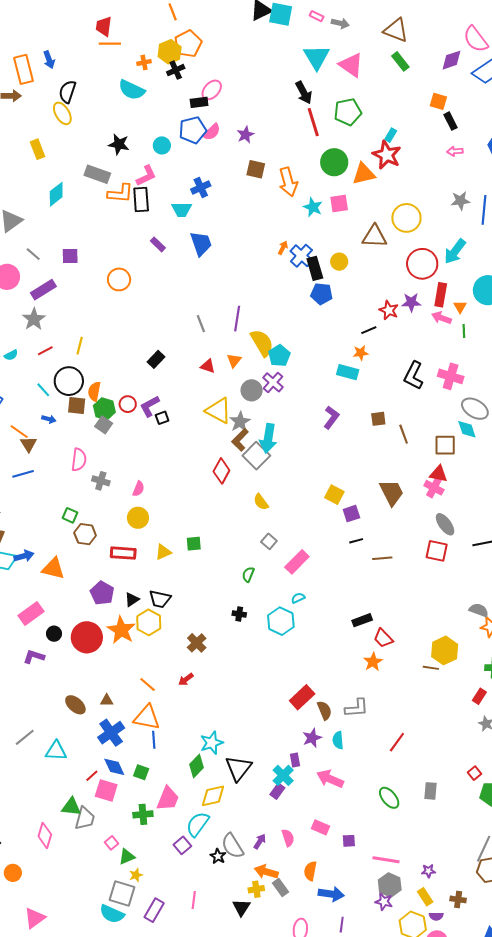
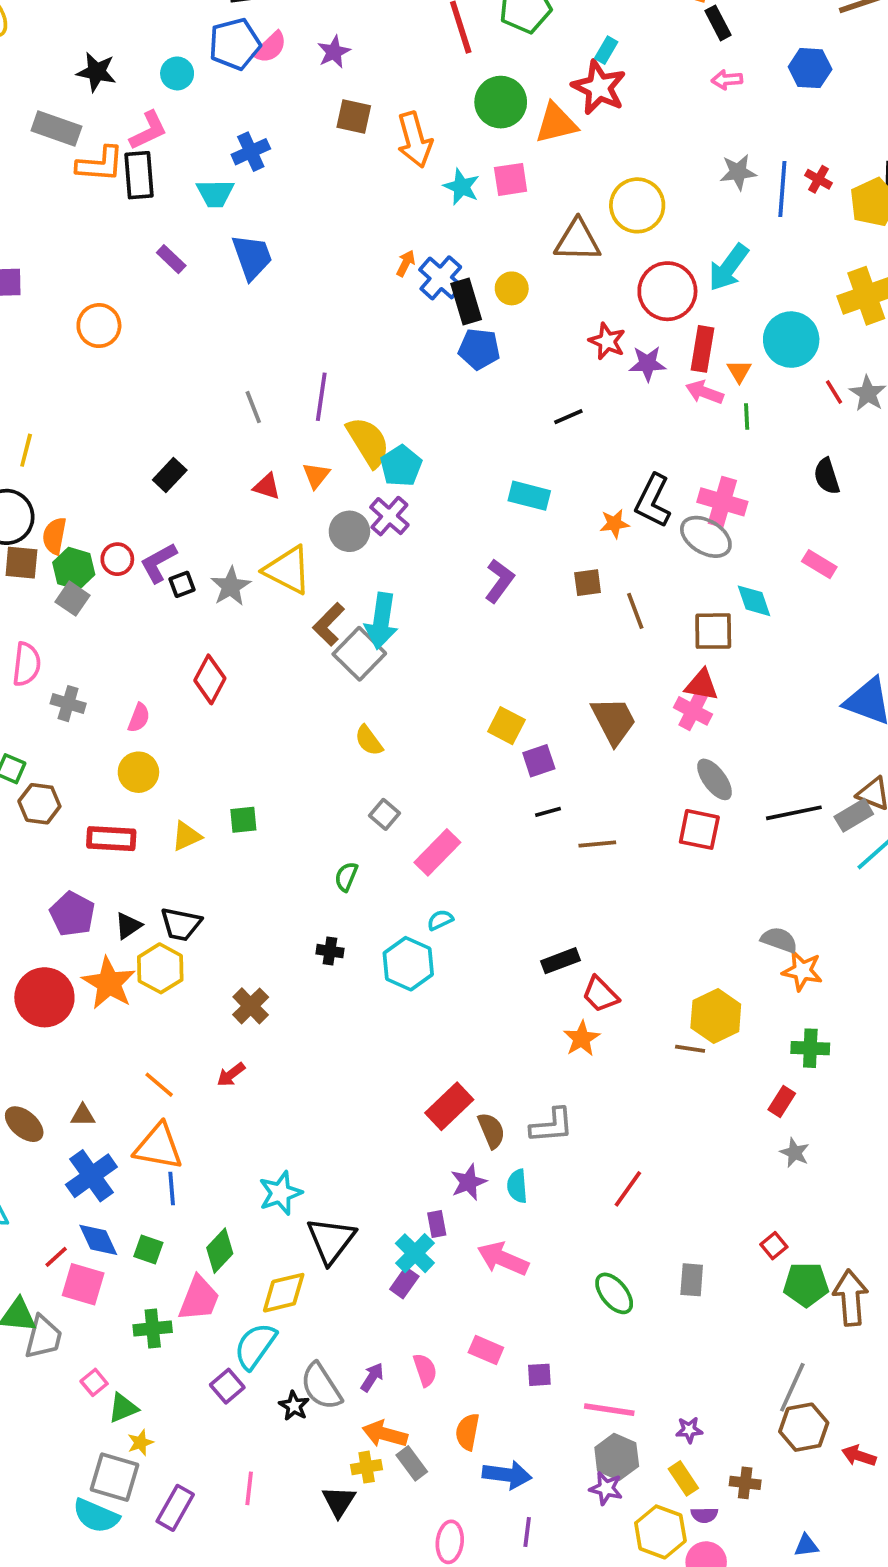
red star: (389, 310) -> (607, 341), moved
orange star: (361, 353) -> (614, 524), moved
gray ellipse: (475, 409) -> (706, 537), moved
gray star: (240, 422) -> (231, 586), moved
red diamond: (221, 471) -> (210, 679), moved
green diamond: (196, 766) -> (220, 1251), moved

